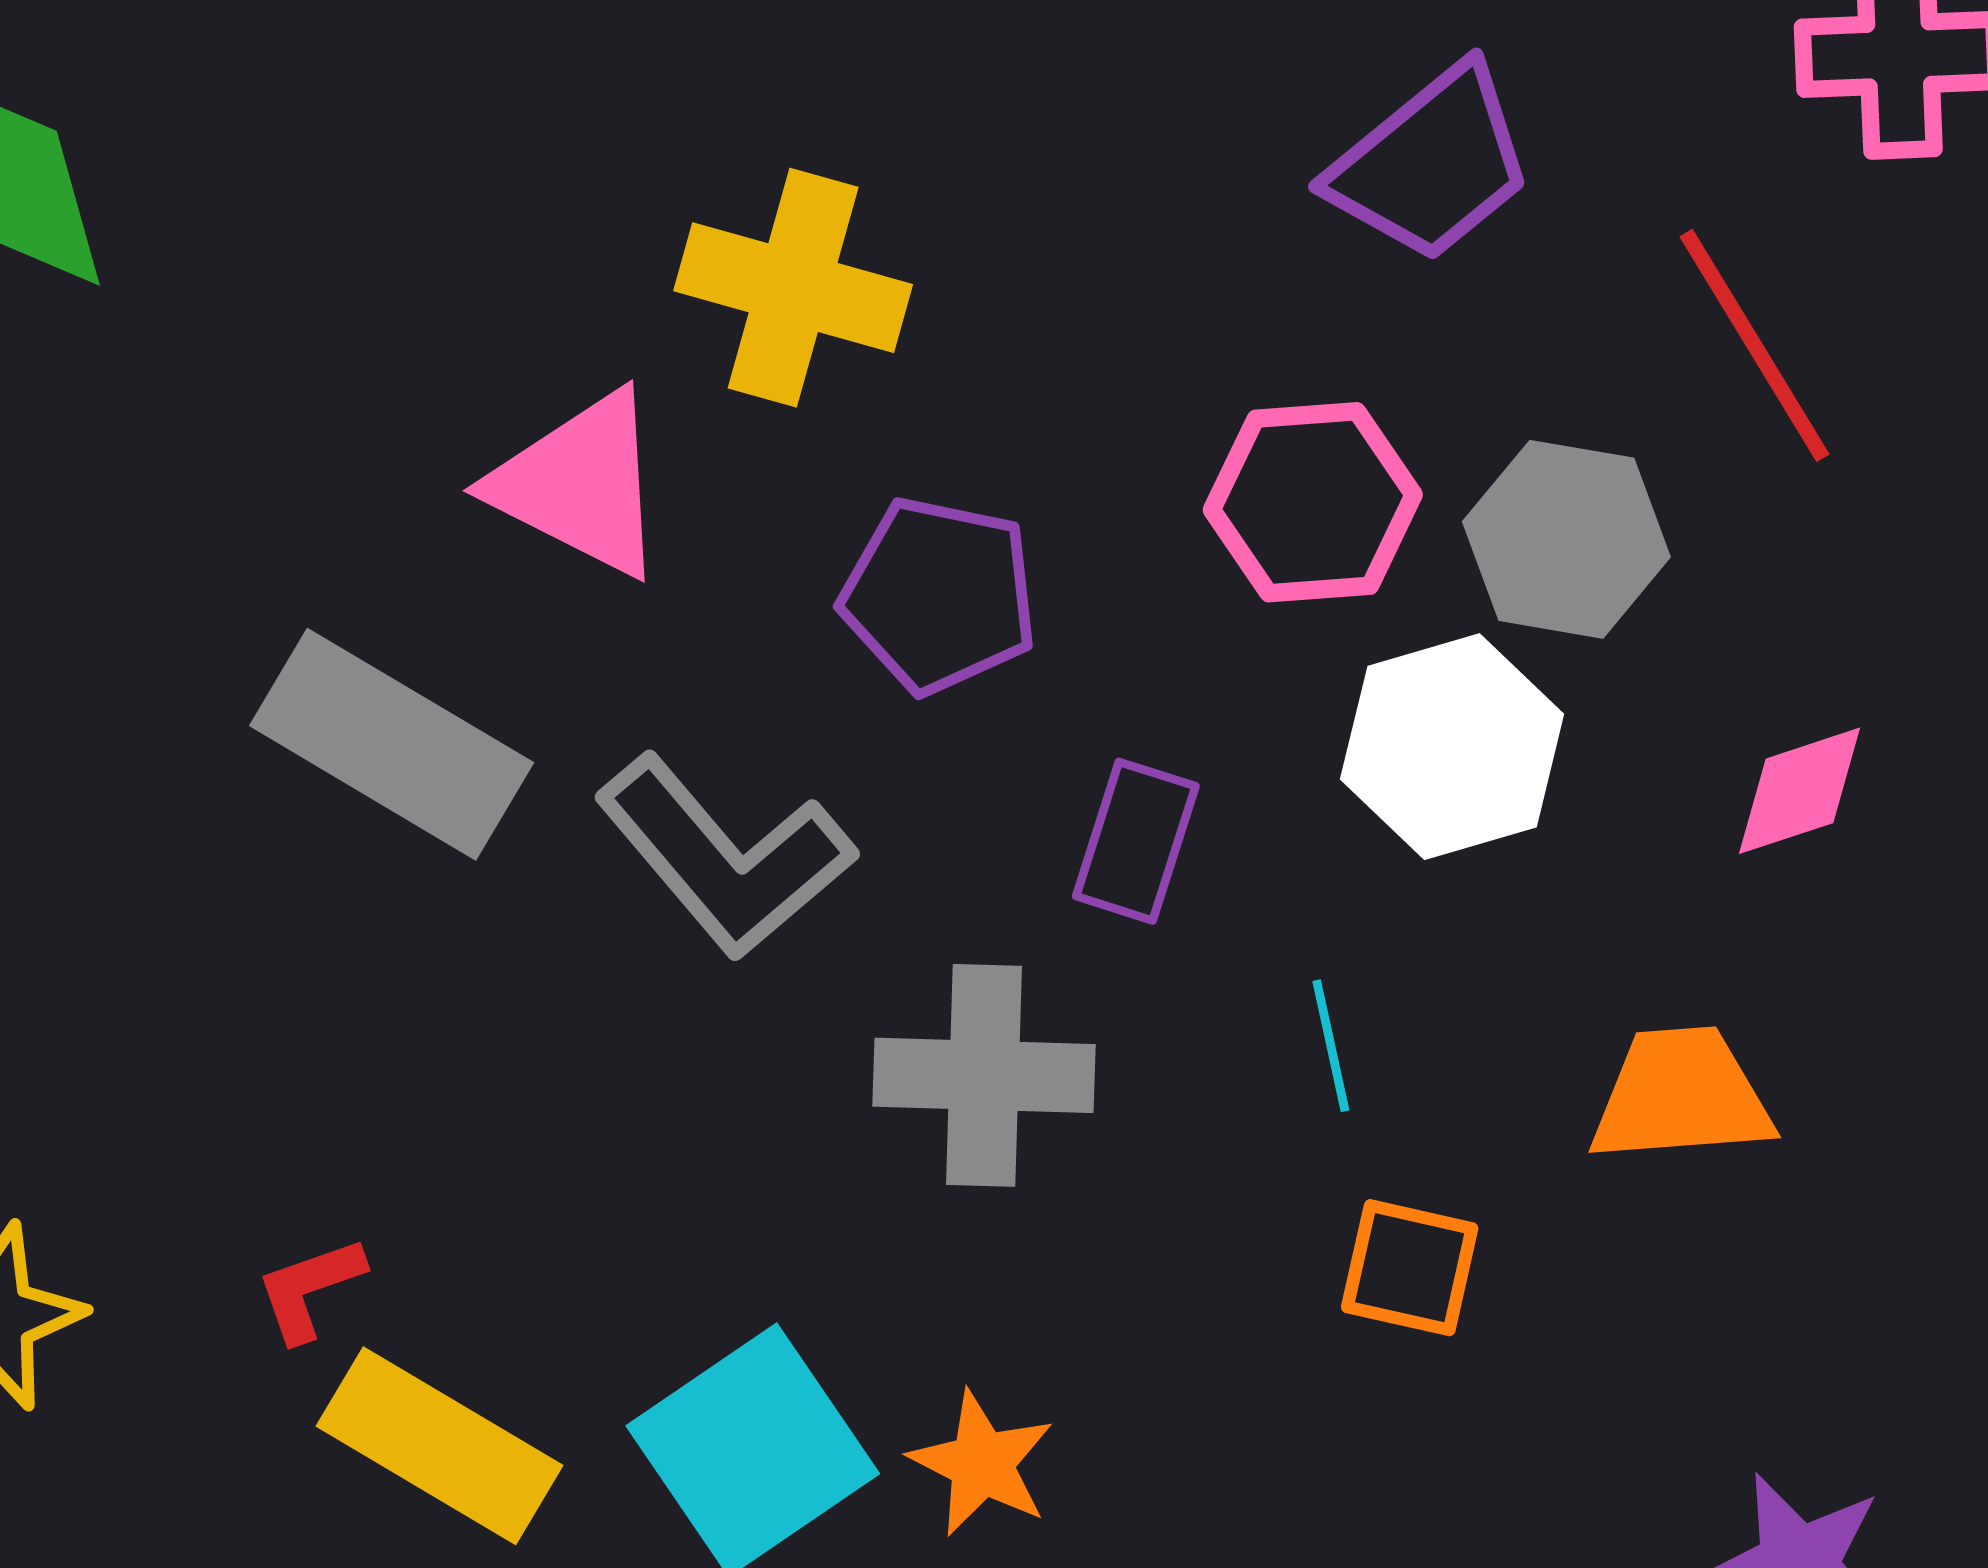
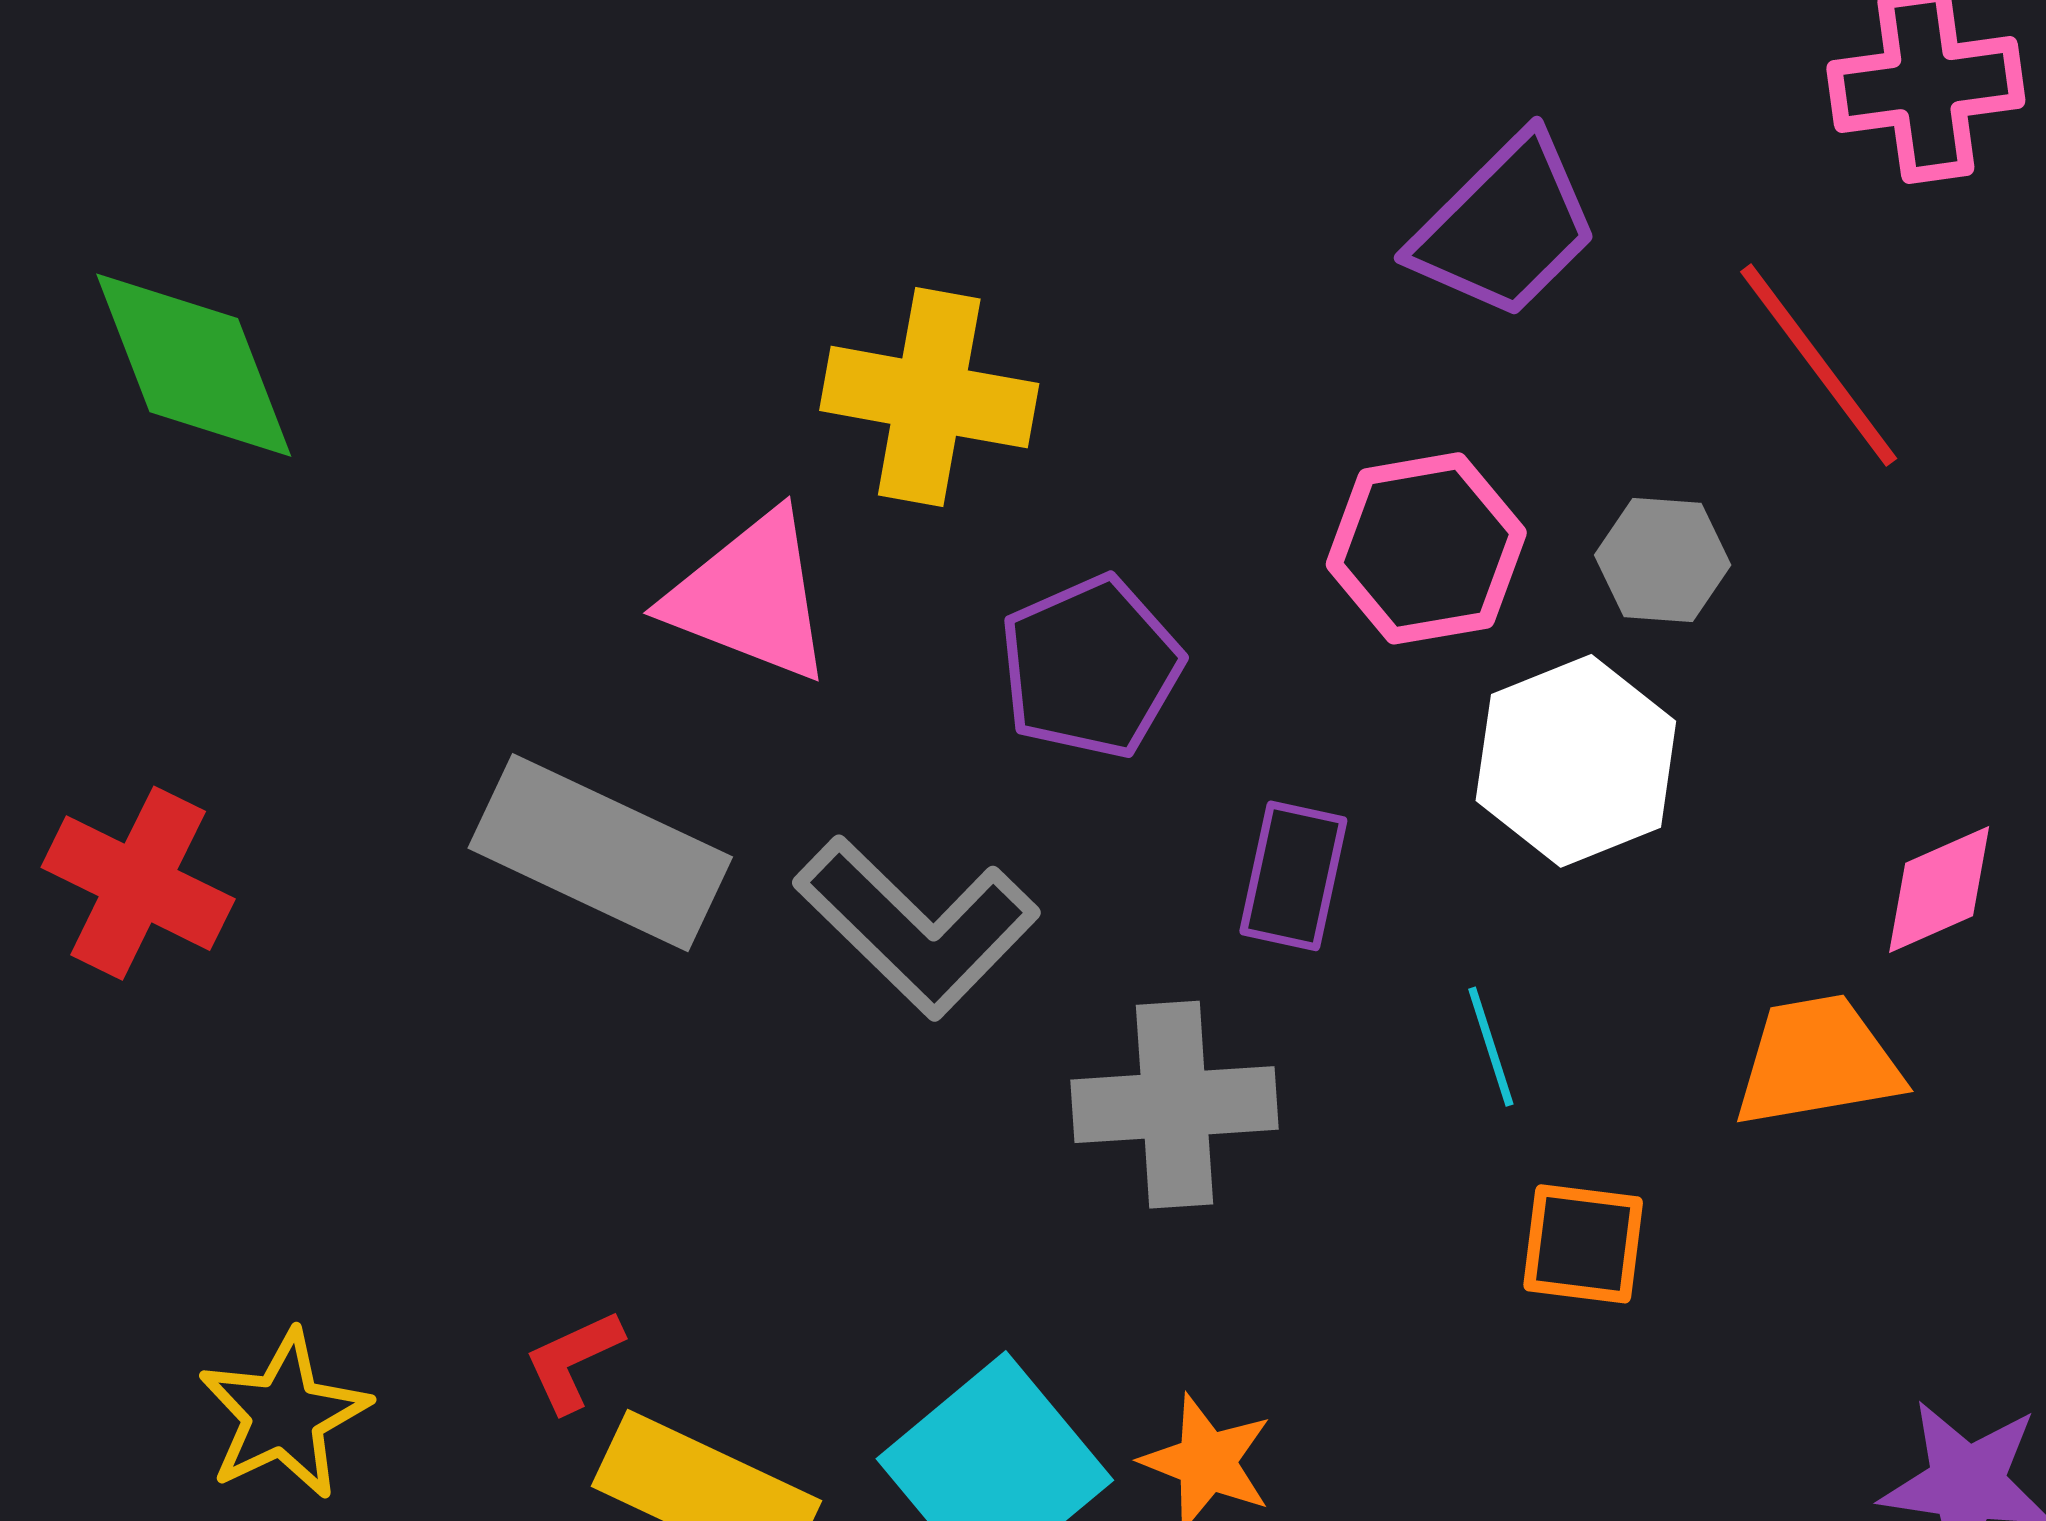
gray hexagon: (1566, 539) -> (1663, 560), size x0.7
purple pentagon: (939, 595) -> (1091, 667), turned -30
pink diamond: (1799, 791) -> (1939, 890), moved

